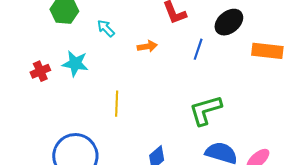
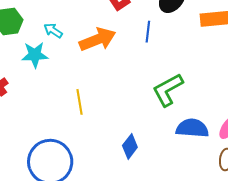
orange arrow: (147, 46) -> (97, 39), size x1.8
cyan star: (75, 64) -> (35, 55), moved

